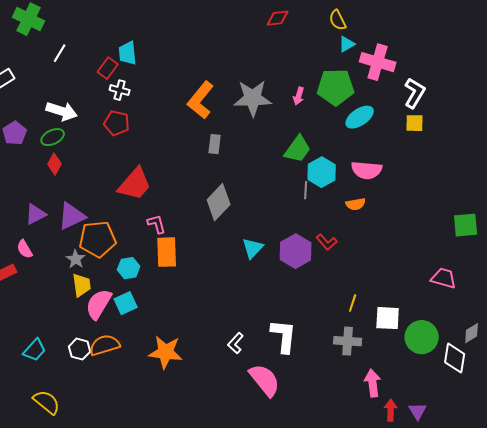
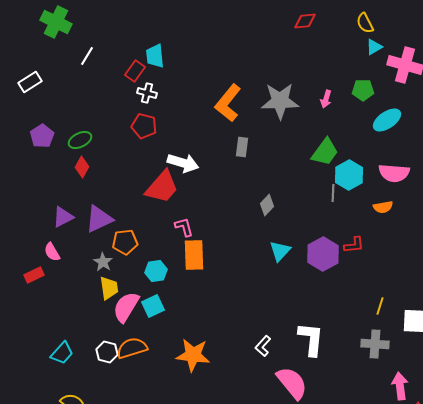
green pentagon: (336, 87) -> (363, 90), size x0.6
white arrow: (62, 111) -> (183, 163), moved
gray diamond: (219, 202) -> (267, 205), moved, size x0.6
orange pentagon: (98, 239) -> (125, 242), size x0.7
red L-shape: (327, 242) -> (354, 245), turned -55

